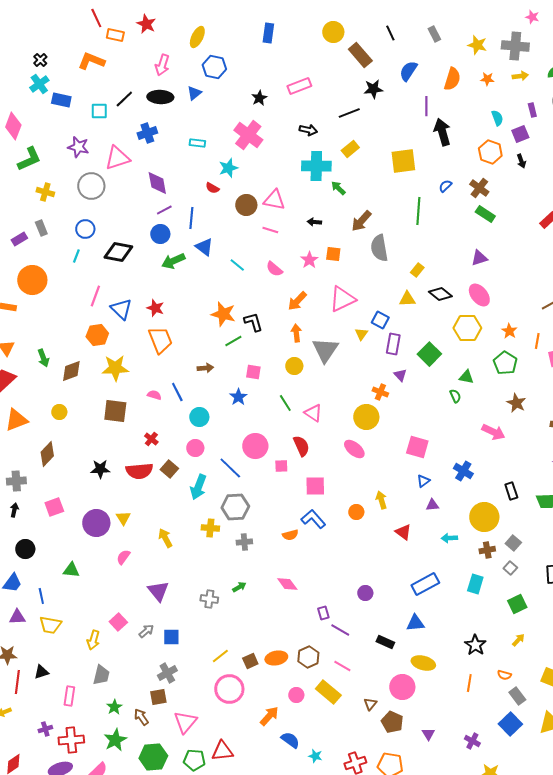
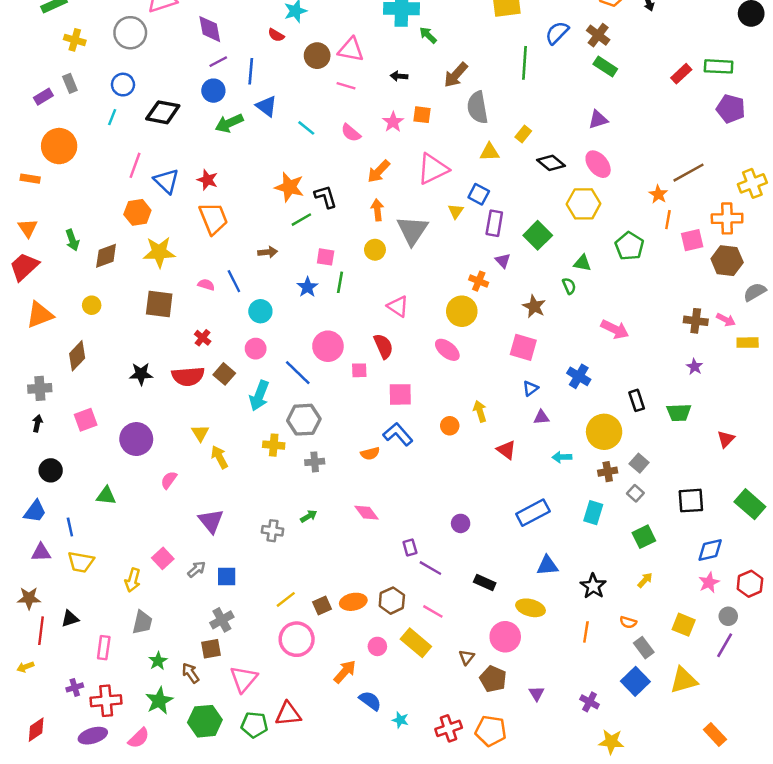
blue semicircle: (445, 186) -> (557, 33), size x1.5
yellow triangle: (407, 299) -> (490, 152), moved
orange star: (509, 331) -> (658, 194), moved
green line: (285, 403) -> (340, 282), moved, turned 42
brown star: (516, 403) -> (534, 306), moved
yellow triangle: (123, 518) -> (200, 433), moved
blue triangle: (415, 623) -> (547, 566), moved

